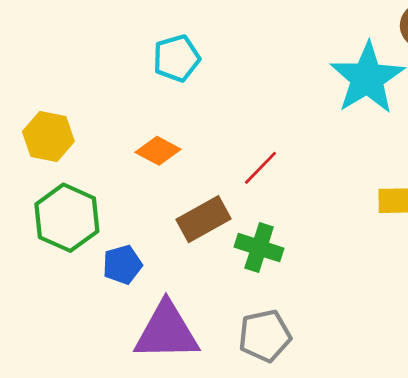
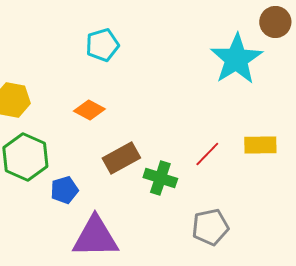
red line: (260, 168) -> (207, 154), moved
gray pentagon: (265, 336) -> (210, 227), moved

